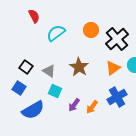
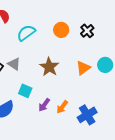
black cross: (117, 39) -> (87, 31), moved, size x0.6
gray triangle: (49, 71) -> (14, 64), moved
blue cross: (117, 97) -> (87, 115), moved

